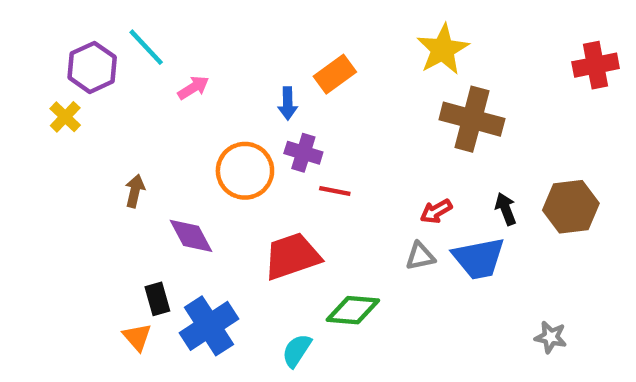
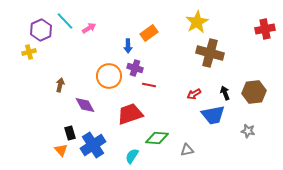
pink arrow: (193, 88) -> (89, 28), moved
yellow cross: (65, 117) -> (29, 52), turned 32
gray triangle: (420, 256) -> (187, 150), moved
gray star: (551, 337) -> (248, 131), moved

